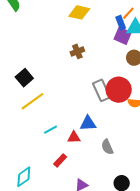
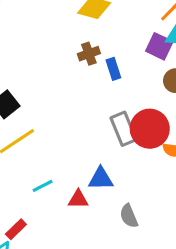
blue rectangle: (121, 23) -> (113, 69), moved
brown cross: (77, 51) -> (89, 54), moved
red rectangle: (60, 160) -> (16, 229), moved

